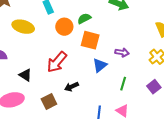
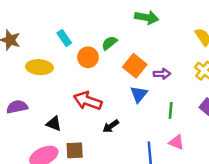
orange square: (90, 40) -> (135, 66), moved, turned 36
red arrow: (57, 62) -> (88, 101), turned 80
brown square: (49, 102) -> (75, 150), moved, turned 35

